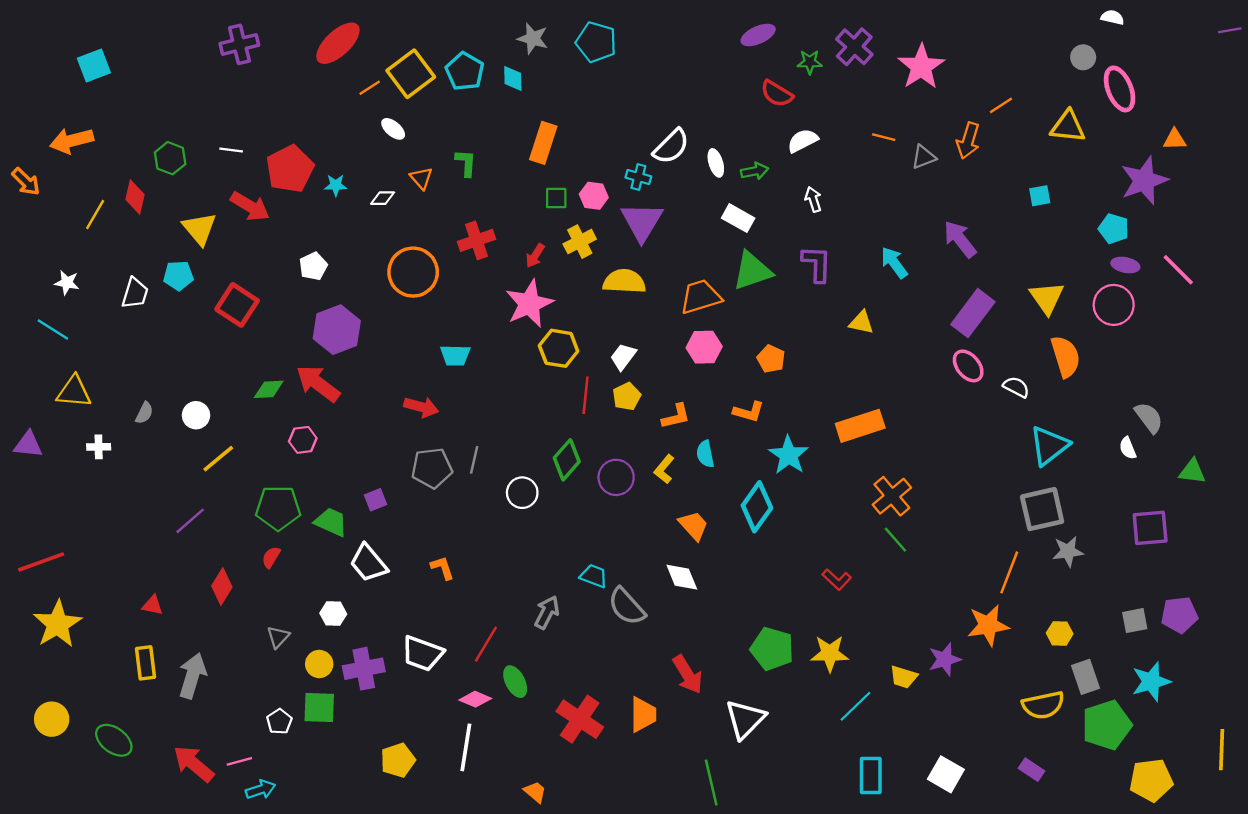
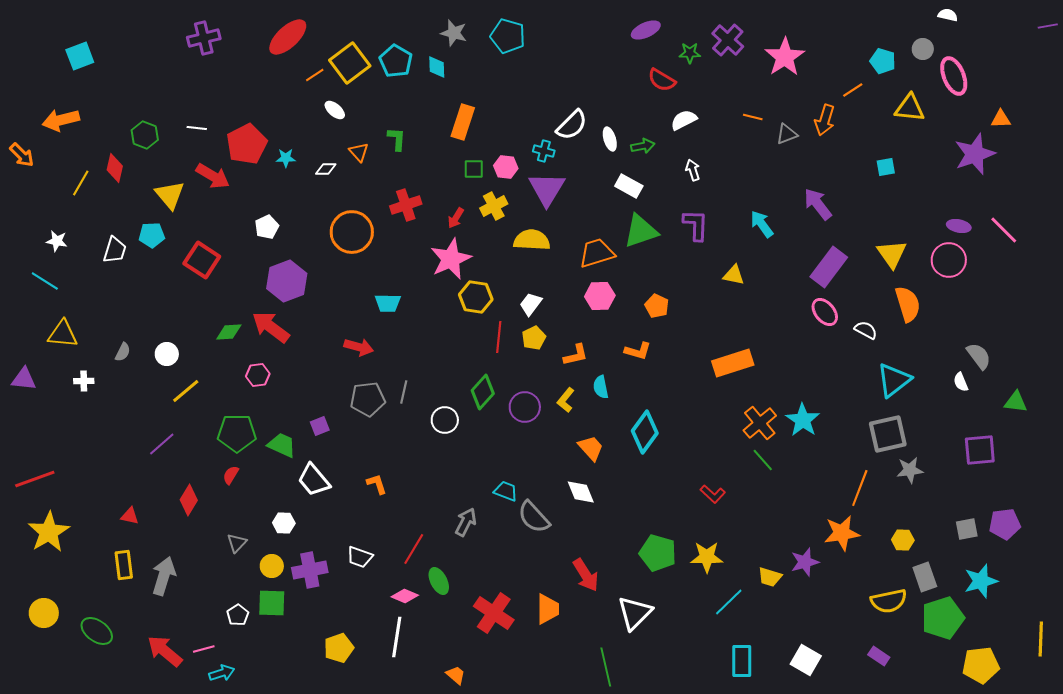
cyan pentagon: (1114, 229) -> (883, 61), moved
cyan star: (789, 455) -> (803, 420), moved
white trapezoid: (422, 653) -> (360, 557), size x0.7

